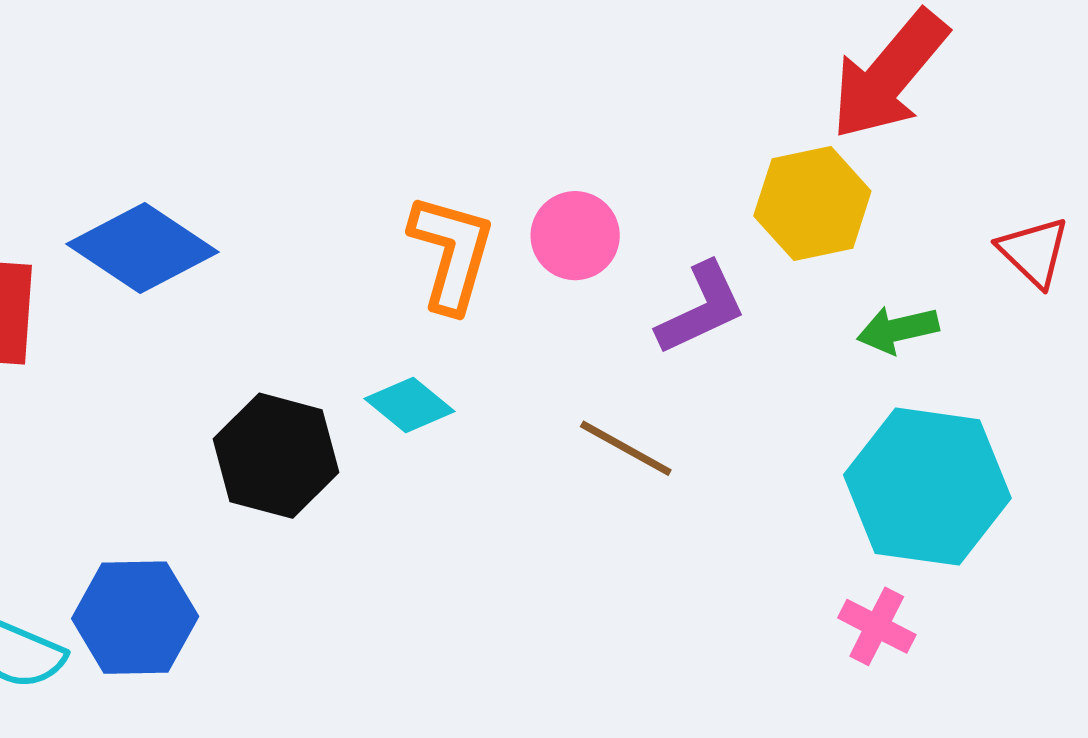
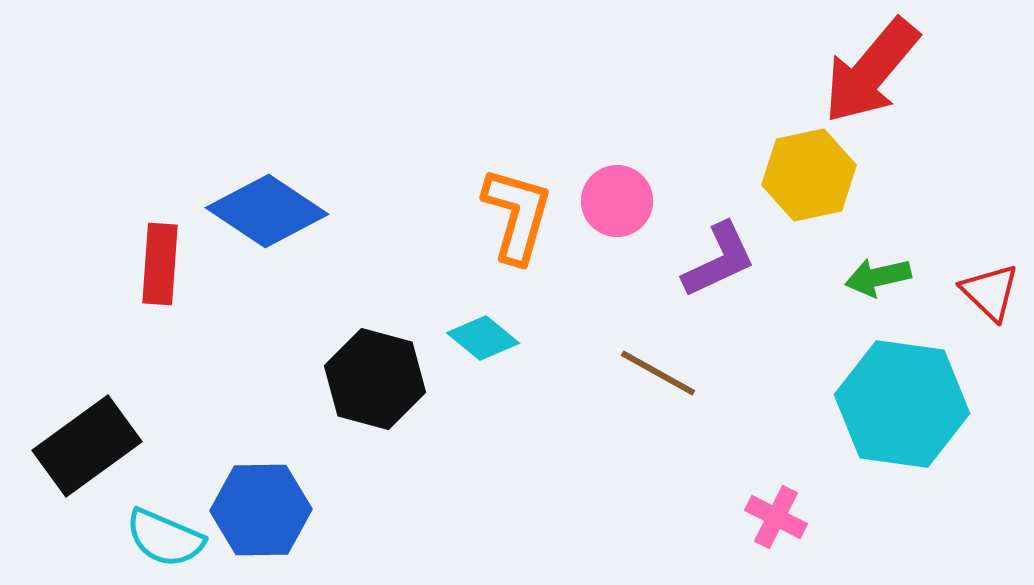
red triangle: (1034, 252) -> (990, 292), moved
pink cross: (877, 626) -> (776, 517), moved

